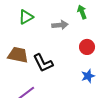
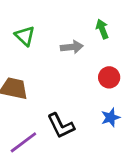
green triangle: (26, 17) -> (25, 36), turned -49
black L-shape: (43, 63) -> (61, 126), moved

